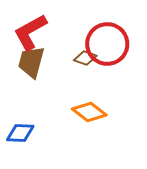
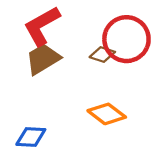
brown trapezoid: (31, 62) -> (43, 59), turned 44

